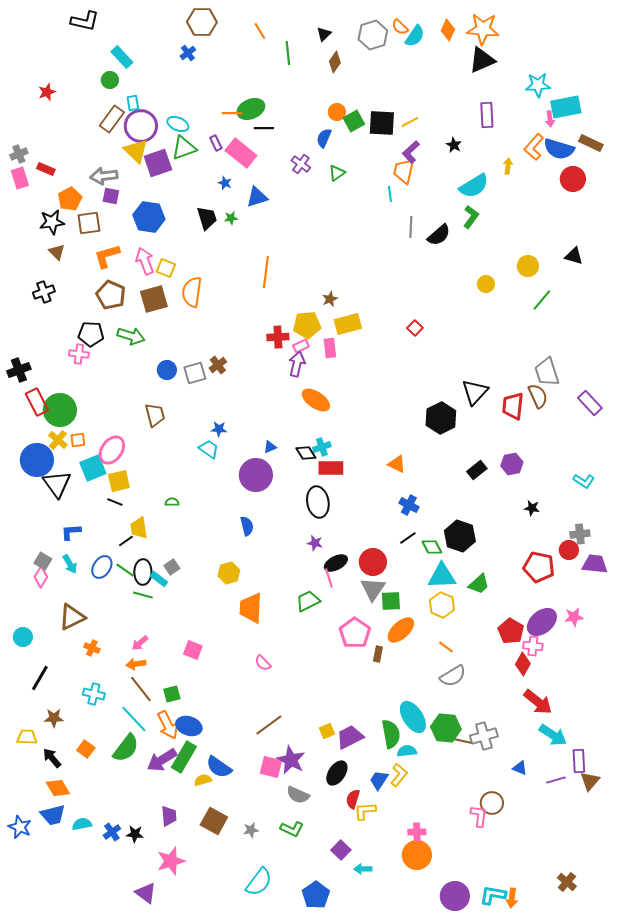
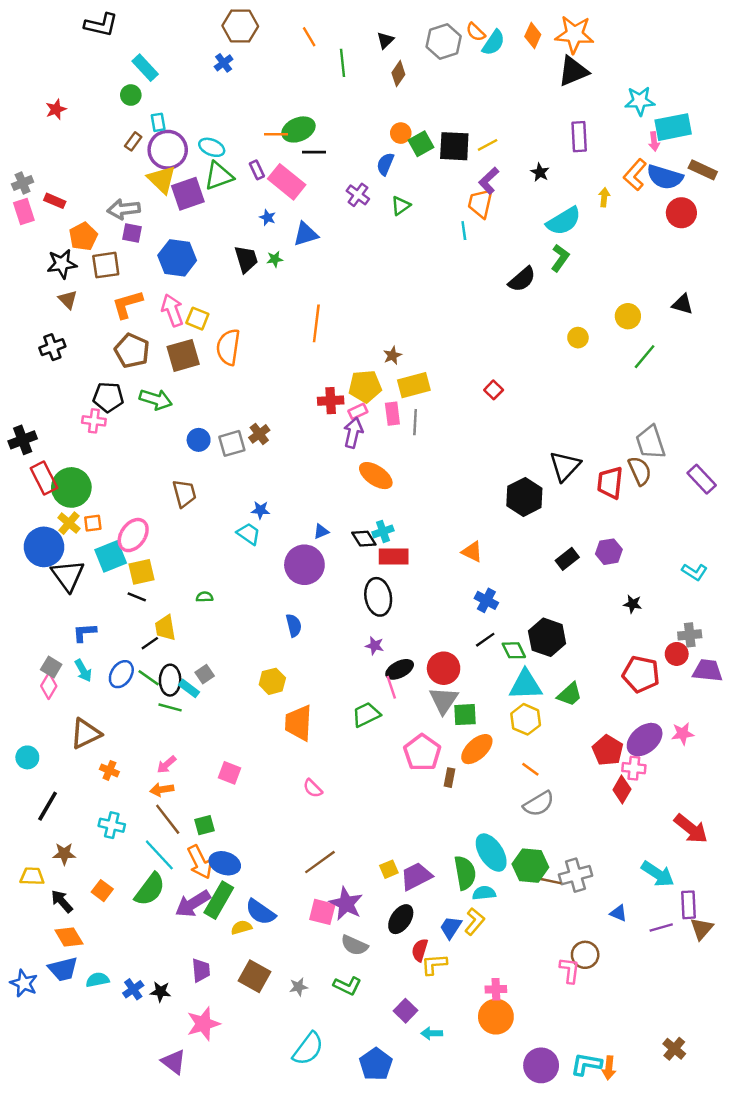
brown rectangle: (112, 119) -> (133, 141), size x0.6
gray line: (411, 227) -> (415, 422), moved
red arrow: (538, 702) -> (691, 829), moved

